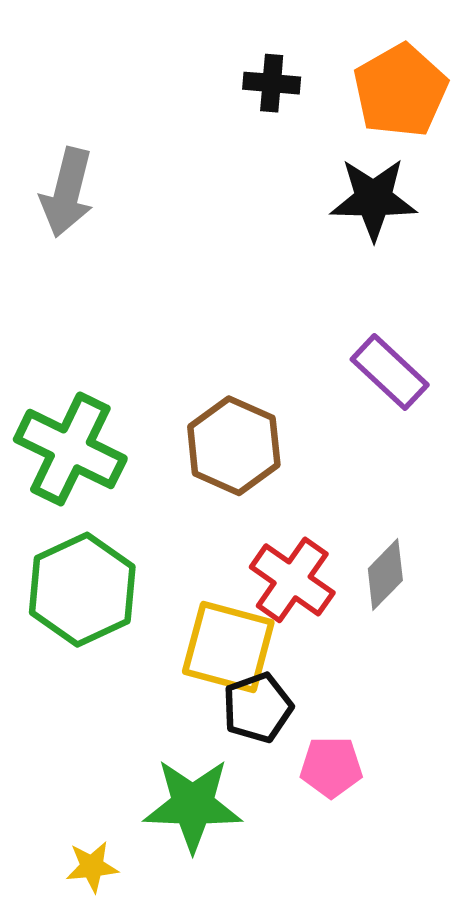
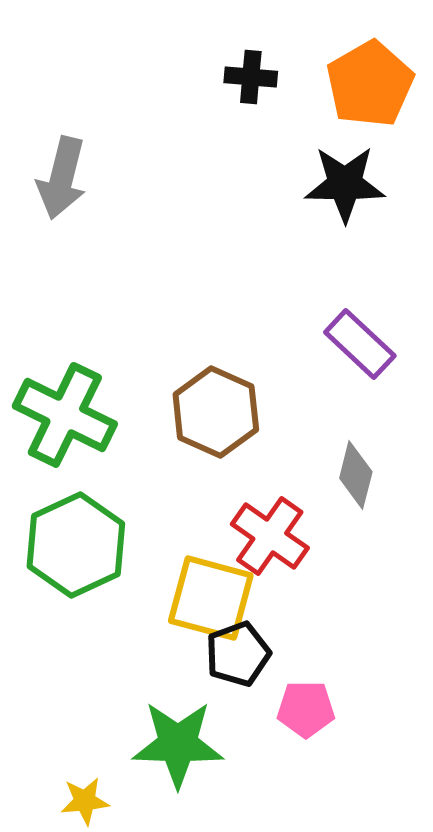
gray diamond: (385, 574) -> (356, 475), moved, turned -30

